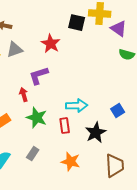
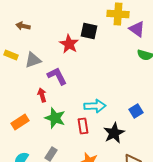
black square: (77, 23) -> (89, 31), moved
gray triangle: (15, 50) -> (33, 60), moved
purple L-shape: (39, 76) -> (57, 76), turned 80

